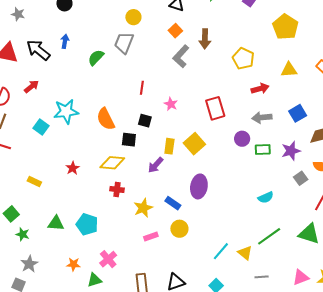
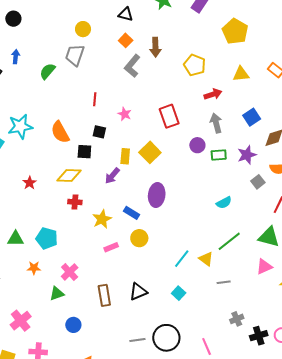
gray arrow: (262, 117) -> (216, 123), turned 84
orange star: (73, 264) -> (34, 268), moved
pink triangle: (301, 277) -> (264, 267), moved

